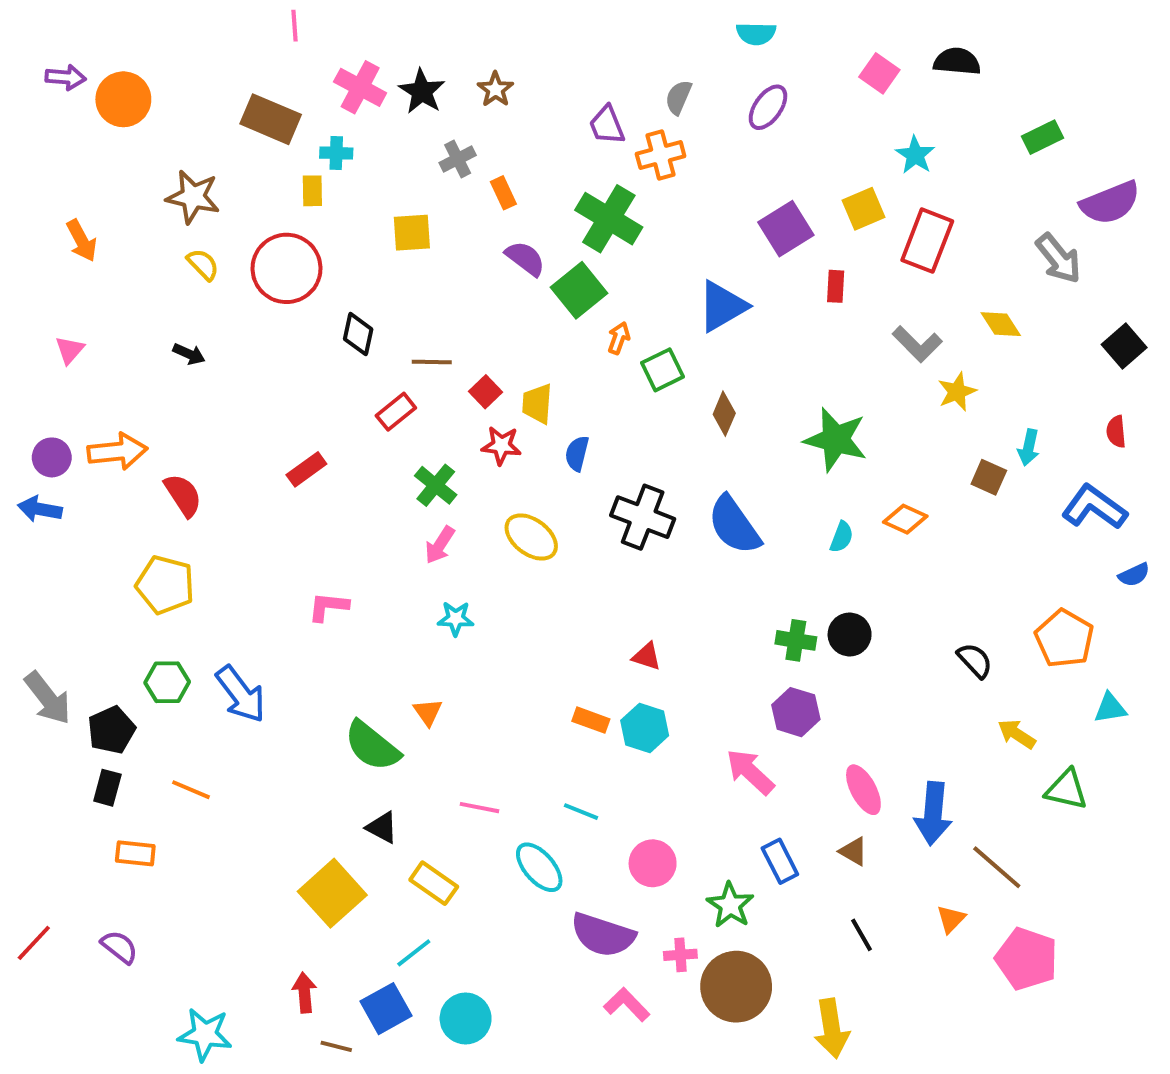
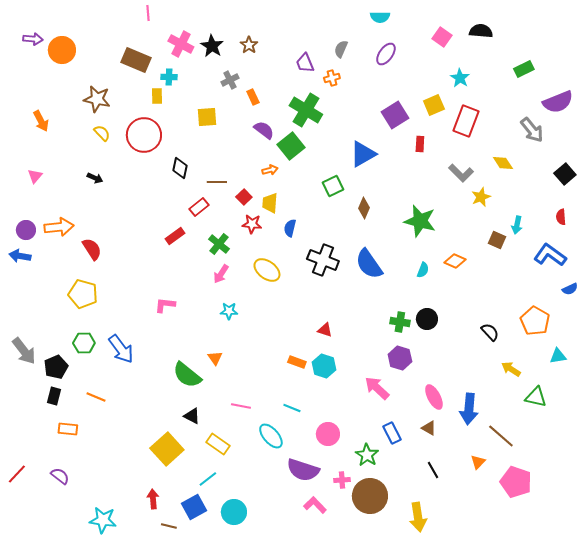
orange cross: (661, 155) -> (332, 78), size x0.7
orange arrow: (619, 338) -> (270, 170), moved, turned 56
red rectangle: (306, 469) -> (175, 236), moved

